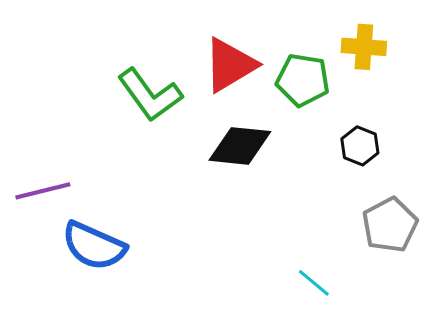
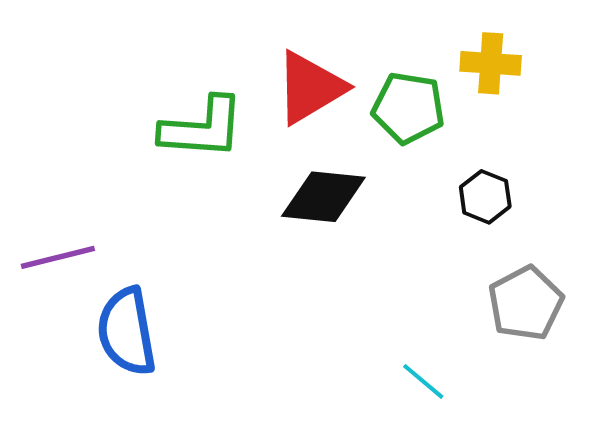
green L-shape: (150, 95) -> (202, 128), turned -50
blue semicircle: (94, 246) -> (127, 332), turned 56

